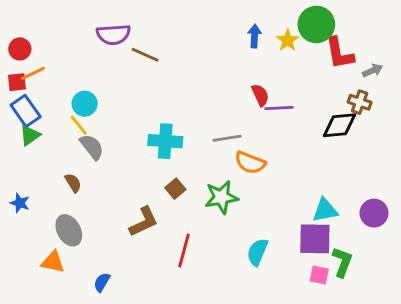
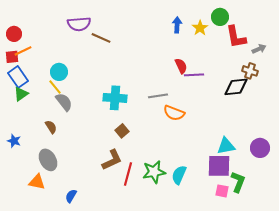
green circle: (316, 24) -> (220, 17), size x0.7
green star: (221, 197) -> (154, 172), moved
brown L-shape: (144, 222) -> (112, 160), moved

